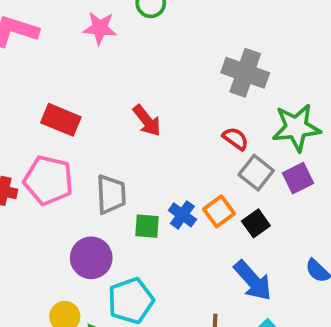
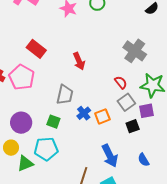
gray trapezoid: (111, 194) -> (65, 95), moved
black square: (256, 223) -> (133, 126), moved
green square: (147, 226) -> (53, 122), moved
purple circle: (91, 258) -> (21, 123), moved

